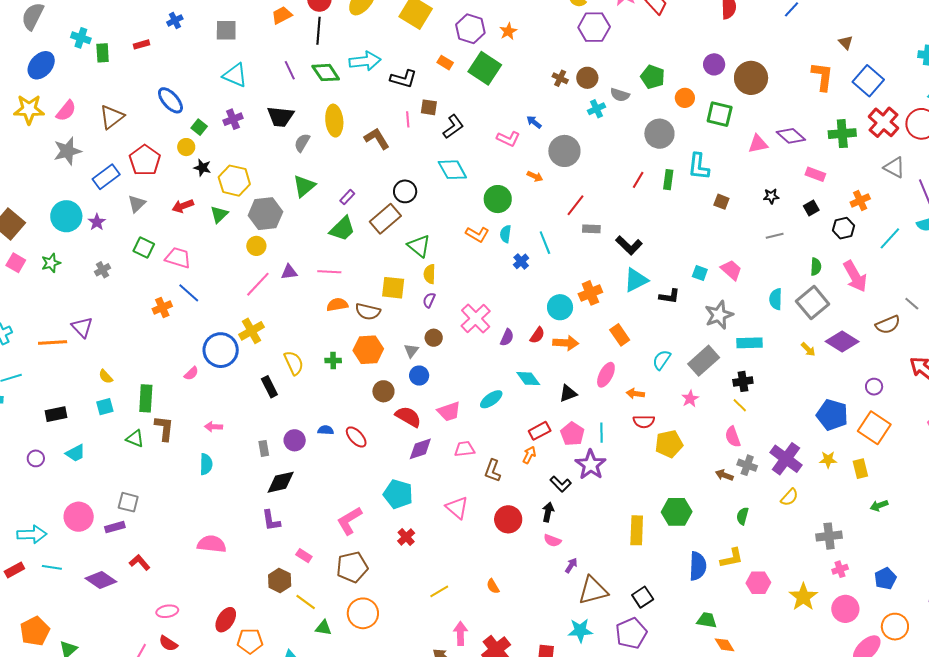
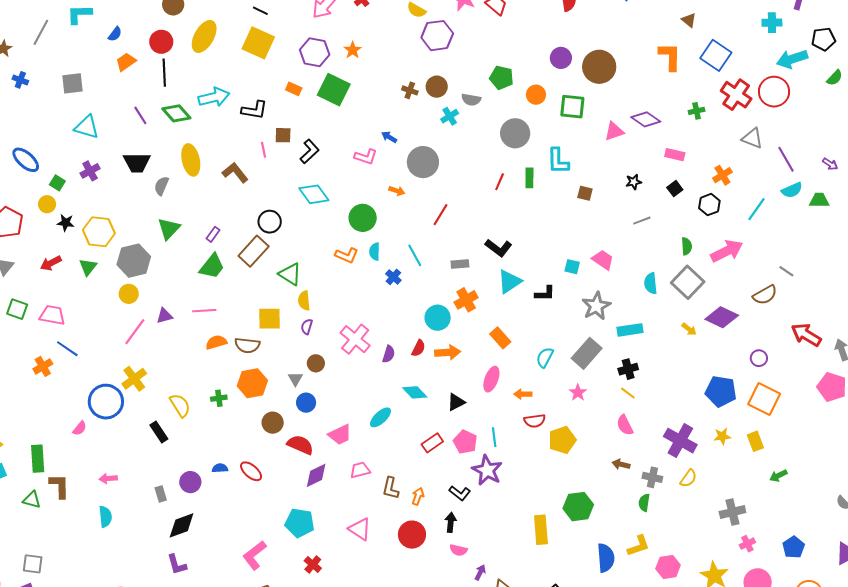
blue cross: (175, 20) -> (20, 80), turned -35
green cross: (842, 134) -> (697, 111), size x0.6
gray rectangle: (591, 229) -> (460, 264), moved
pink arrow: (855, 276) -> (727, 251), turned -80
orange arrow: (529, 455) -> (418, 496), moved
gray cross: (747, 465) -> (652, 477), moved

